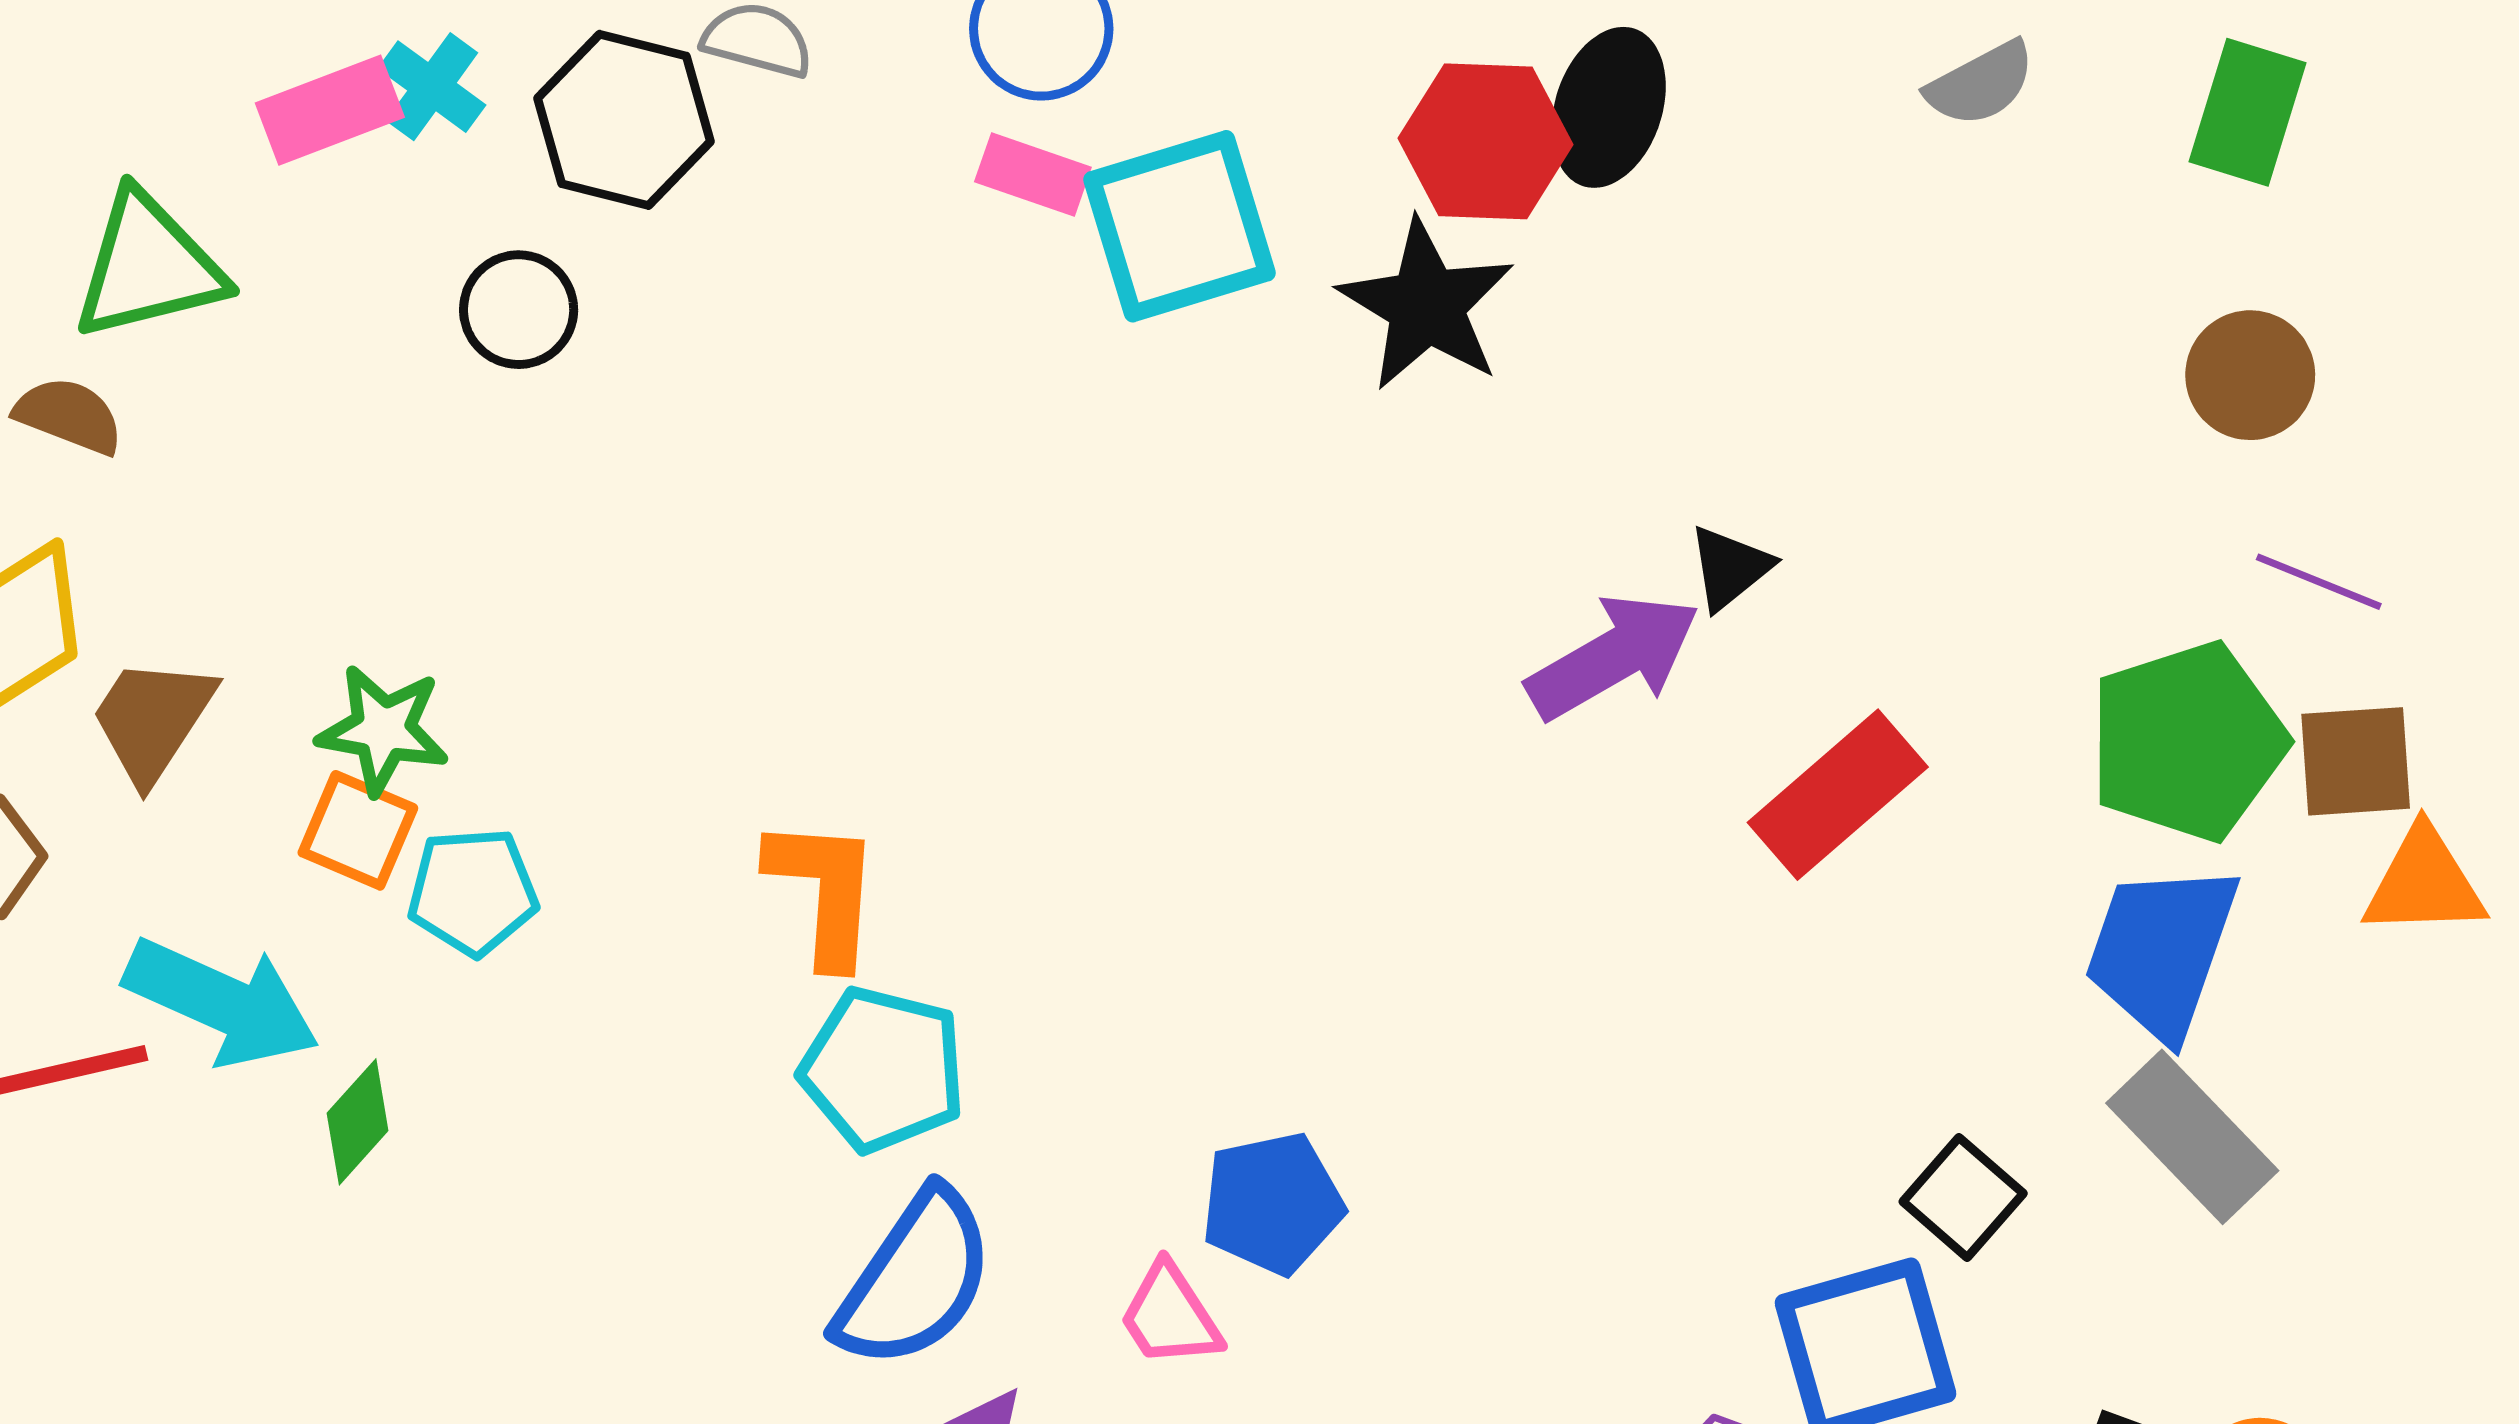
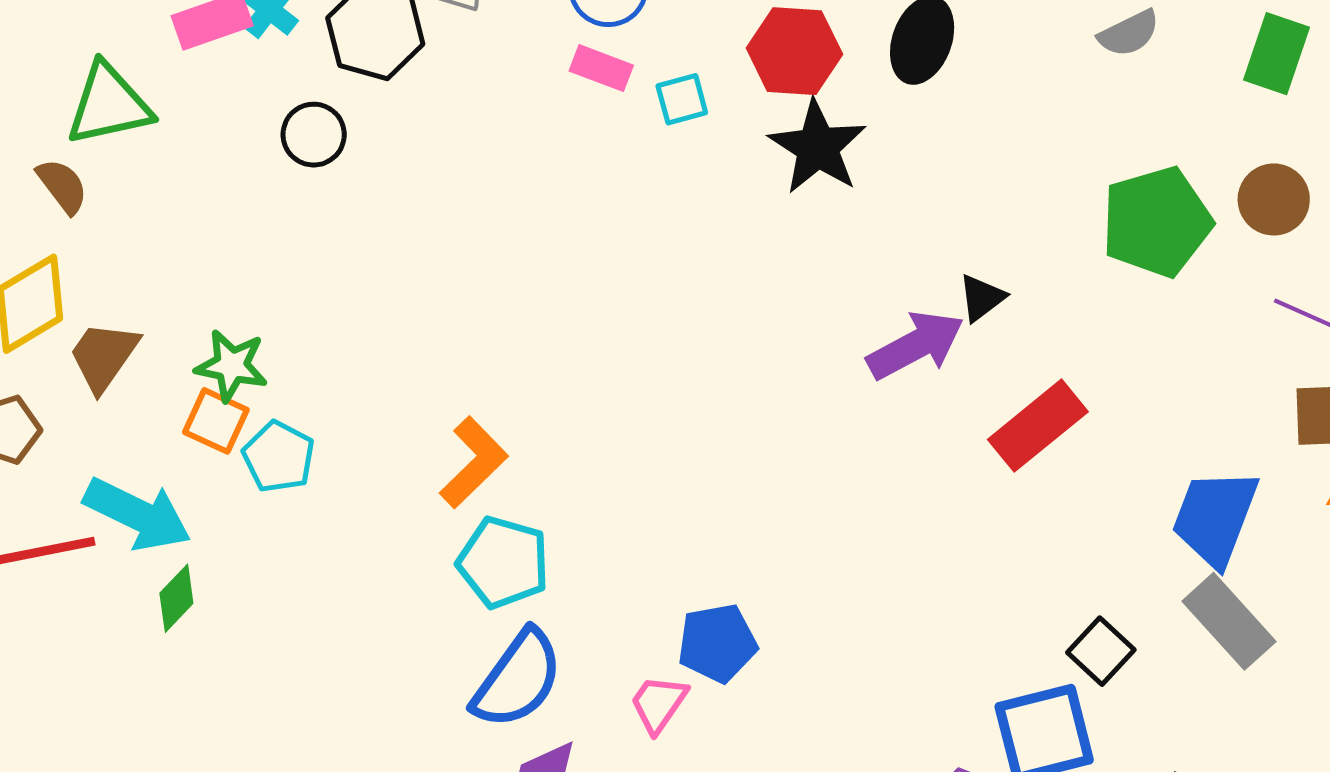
red hexagon: (1486, 141) -> (794, 51), moved
cyan square: (1179, 226) -> (682, 99), size x0.5
brown semicircle: (69, 416) -> (62, 186), turned 30
green pentagon: (2187, 742) -> (1157, 222), moved
cyan pentagon: (473, 891) -> (279, 457), turned 30
orange L-shape: (824, 891) -> (474, 462), turned 40
green diamond: (358, 1122) -> (176, 598), moved
pink trapezoid: (1170, 1316) -> (659, 704), turned 66

